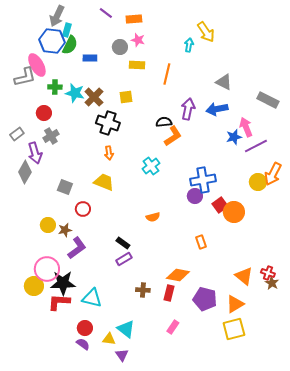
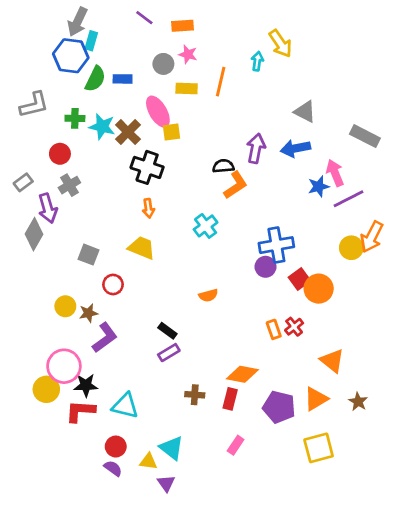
green semicircle: (70, 45) -> (95, 79), moved
pink ellipse: (37, 65) -> (158, 112), moved
orange line: (167, 74) -> (221, 82), moved
red cross: (268, 273) -> (294, 327), moved, turned 32
orange triangle: (244, 276) -> (332, 361), moved
black star: (63, 283) -> (86, 385), size x0.7
brown star: (272, 283) -> (358, 402), moved
orange triangle: (235, 304) -> (316, 399), moved

